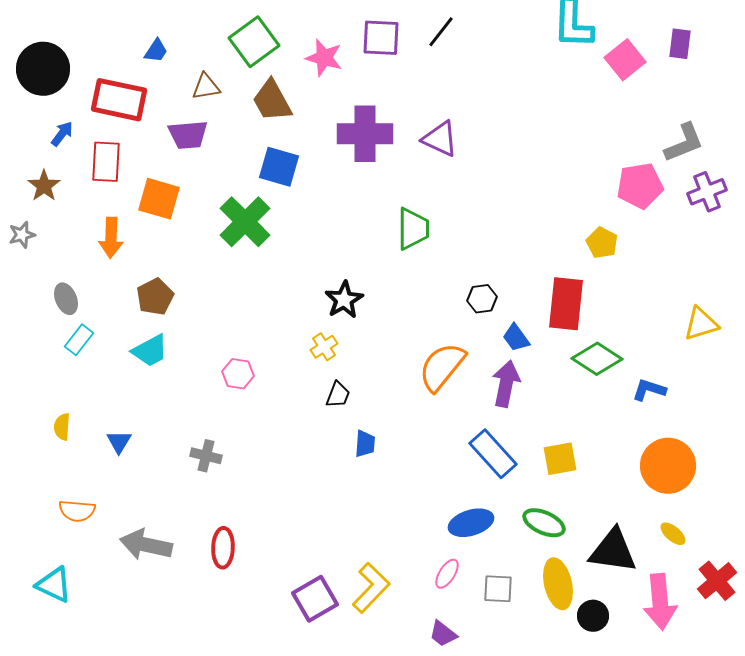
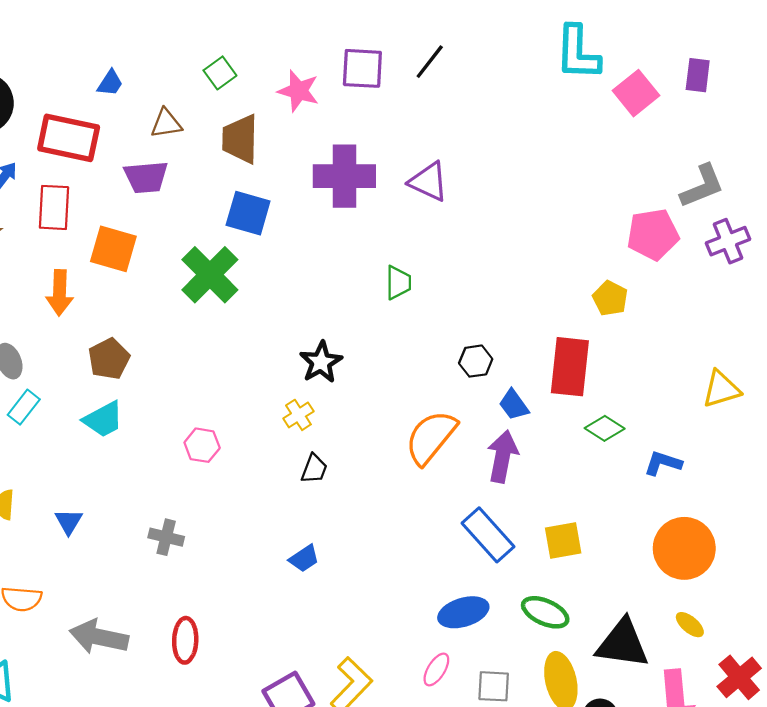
green square: (254, 42) -> (220, 73), size x0.6
brown trapezoid: (272, 101) -> (240, 139), turned 30
green trapezoid: (413, 229) -> (398, 283), size x0.7
green diamond: (597, 359) -> (605, 428), size x0.7
blue trapezoid: (365, 444) -> (304, 558), moved, turned 52

